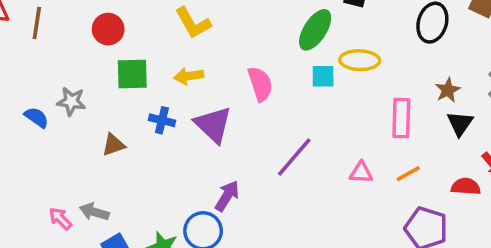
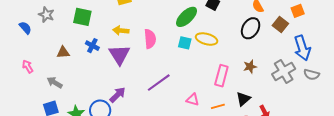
yellow arrow: (189, 76) -> (121, 31), moved
gray star: (71, 101) -> (46, 15), moved
black triangle: (460, 123) -> (243, 99), moved
gray arrow: (94, 212) -> (55, 83), moved
pink arrow: (60, 219) -> (28, 66), moved

